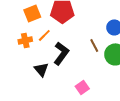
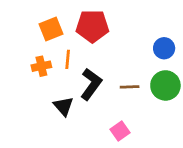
orange line: (44, 35) -> (68, 59), turned -40
brown line: (94, 45) -> (130, 87), moved, turned -64

